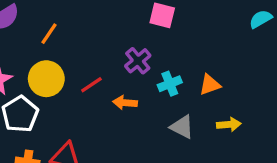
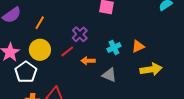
purple cross: (138, 61) -> (80, 34), moved
yellow arrow: (229, 125) -> (151, 69), size x1.5
gray triangle: (182, 127) -> (109, 75), moved

